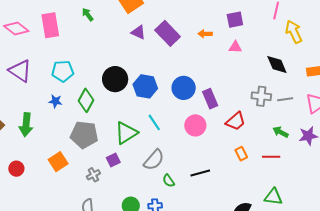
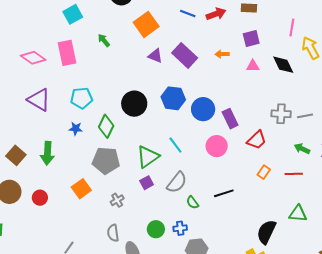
black diamond: (277, 64) -> (283, 65), moved
blue hexagon: (145, 86) -> (173, 98), moved
orange rectangle: (241, 154) -> (264, 172), turned 64
purple square: (113, 160) -> (147, 183), moved

